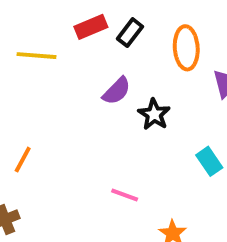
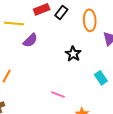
purple semicircle: (117, 91) -> (30, 40), moved

